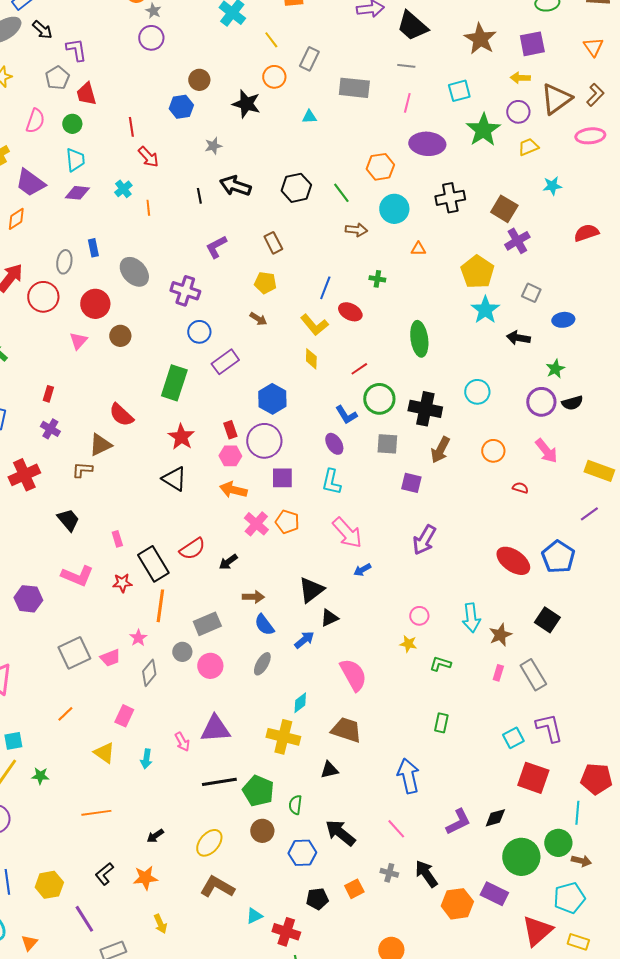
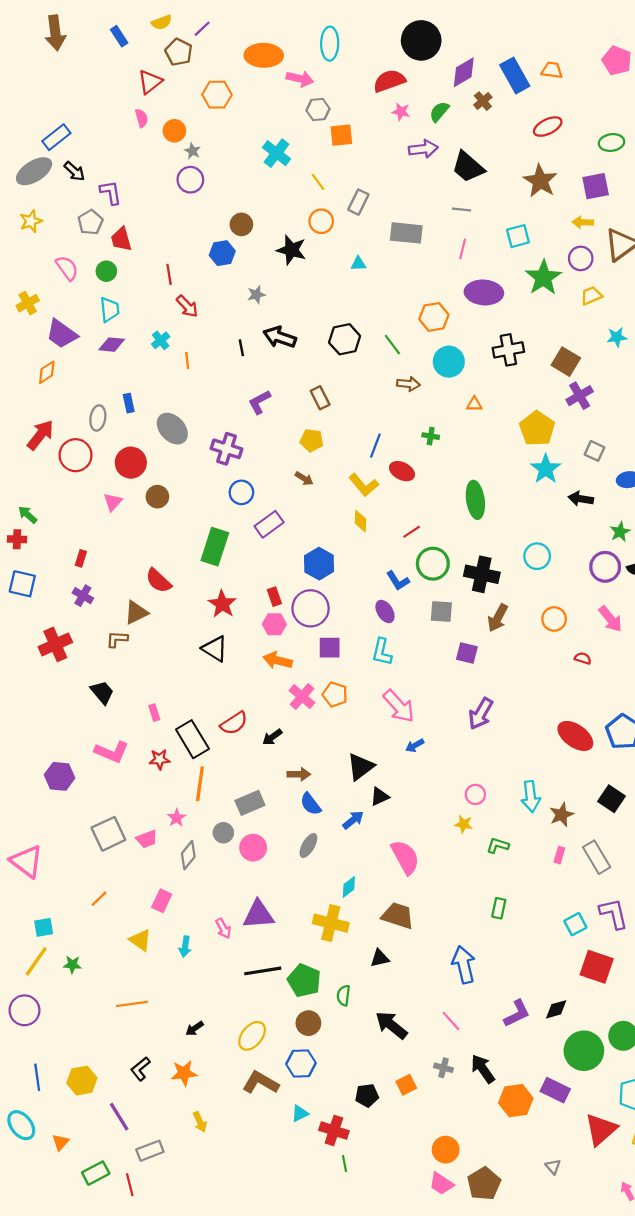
pink semicircle: (35, 121) -> (67, 268), turned -55
blue hexagon: (302, 853) -> (301, 1063), moved

